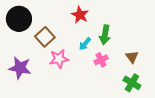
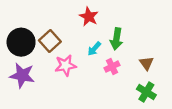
black circle: (19, 19) -> (21, 42), moved

